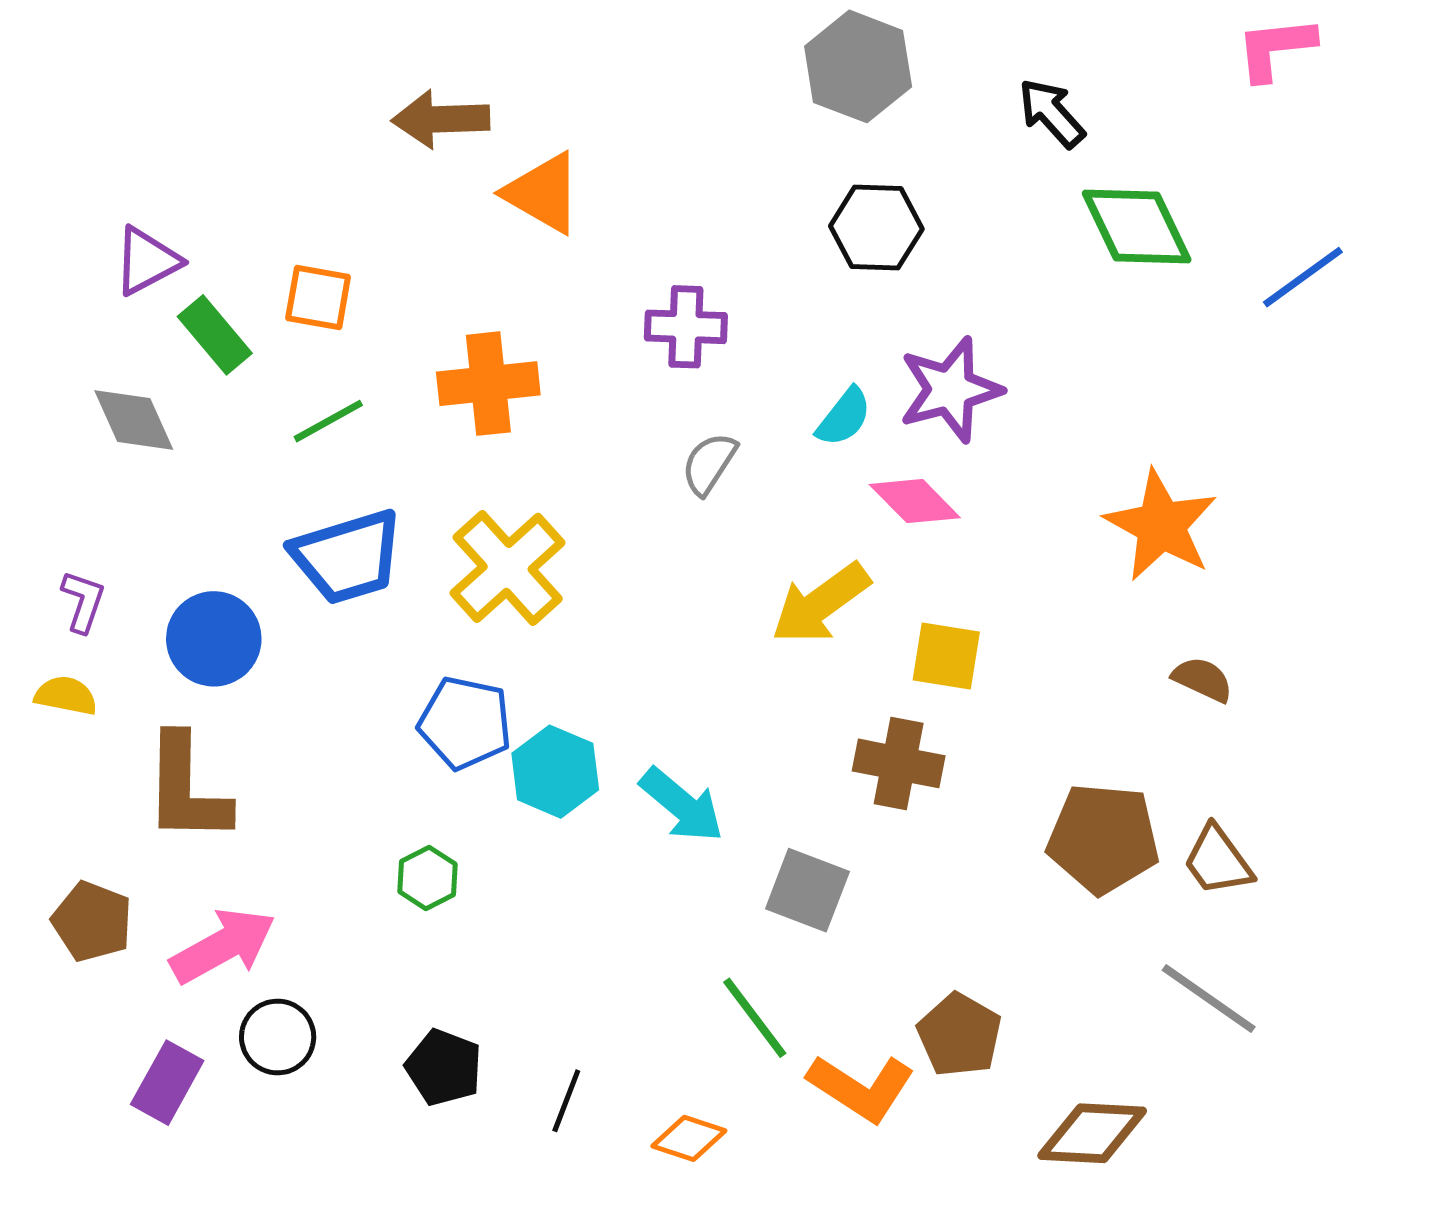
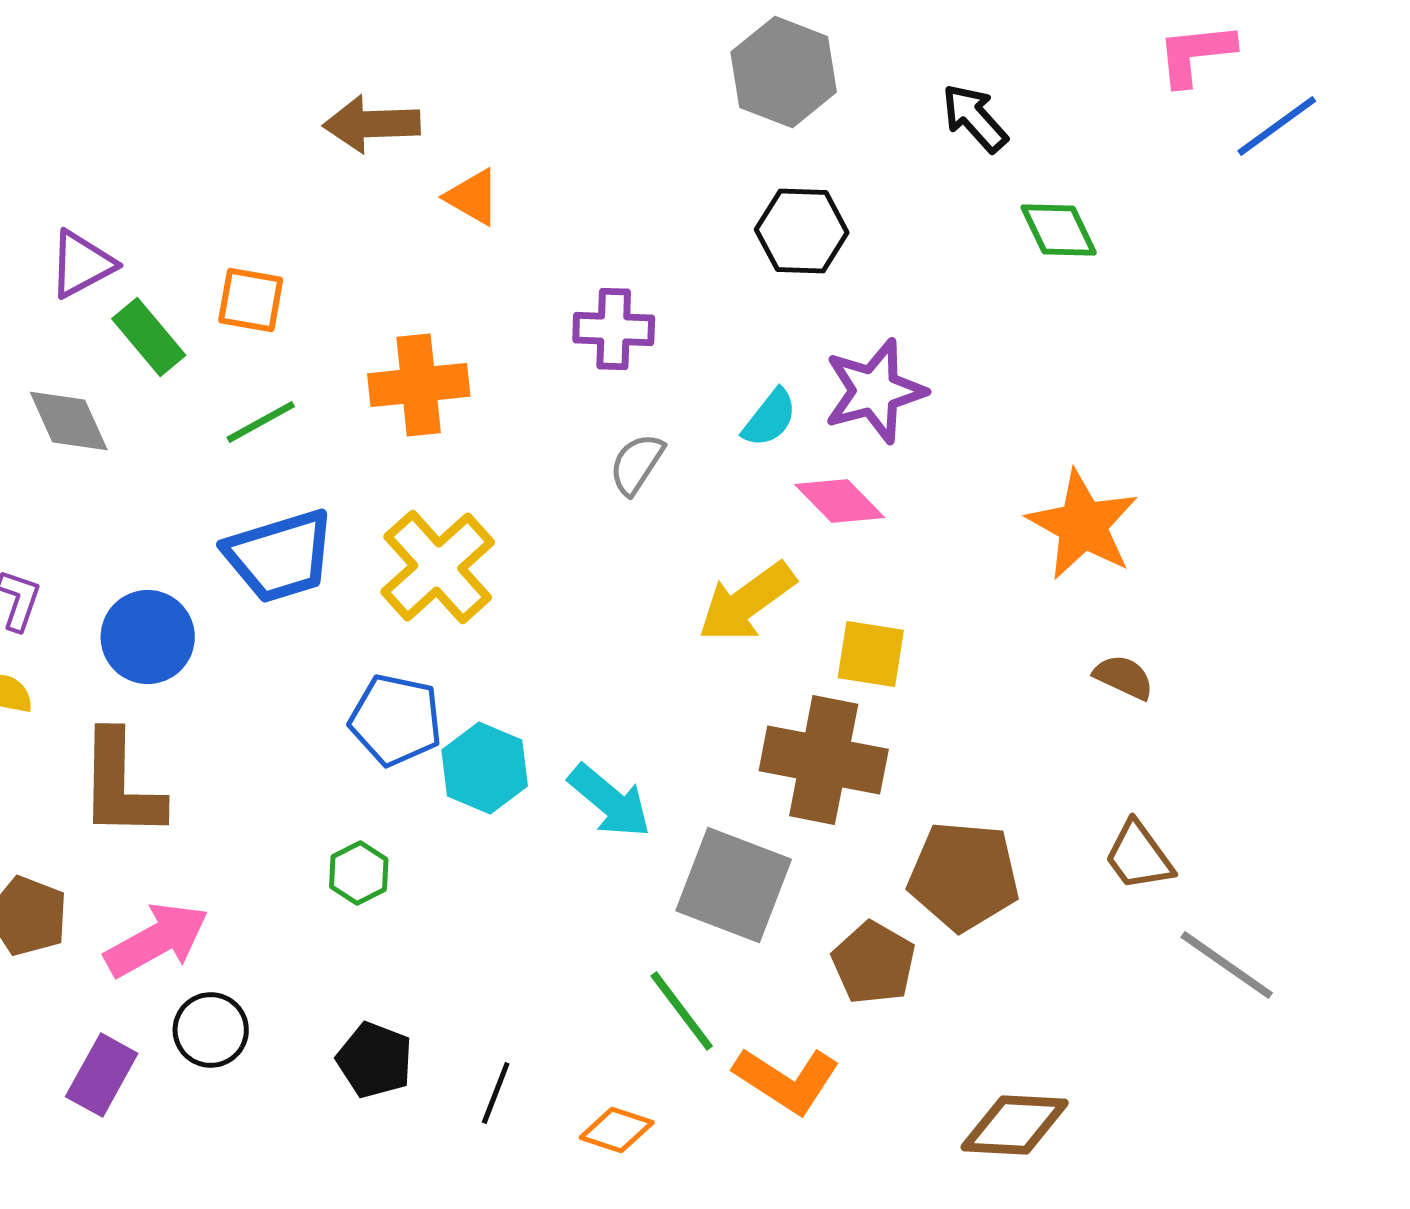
orange triangle: (543, 193) -> (473, 197), size x0.7
green diamond: (1137, 227) -> (1059, 230), size x0.7
blue line: (1303, 277) -> (1277, 126), moved
brown cross: (899, 763) -> (824, 760), size x1.4
brown pentagon: (1103, 838) -> (964, 876), moved
gray square: (807, 890) -> (734, 885), size x1.4
gray line: (1209, 999) -> (1227, 965), moved
brown pentagon: (959, 1035) -> (874, 963), moved

